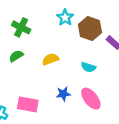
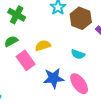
blue star: (63, 94) -> (54, 78), size x1.5
pink rectangle: (28, 104) -> (26, 60), moved, turned 42

